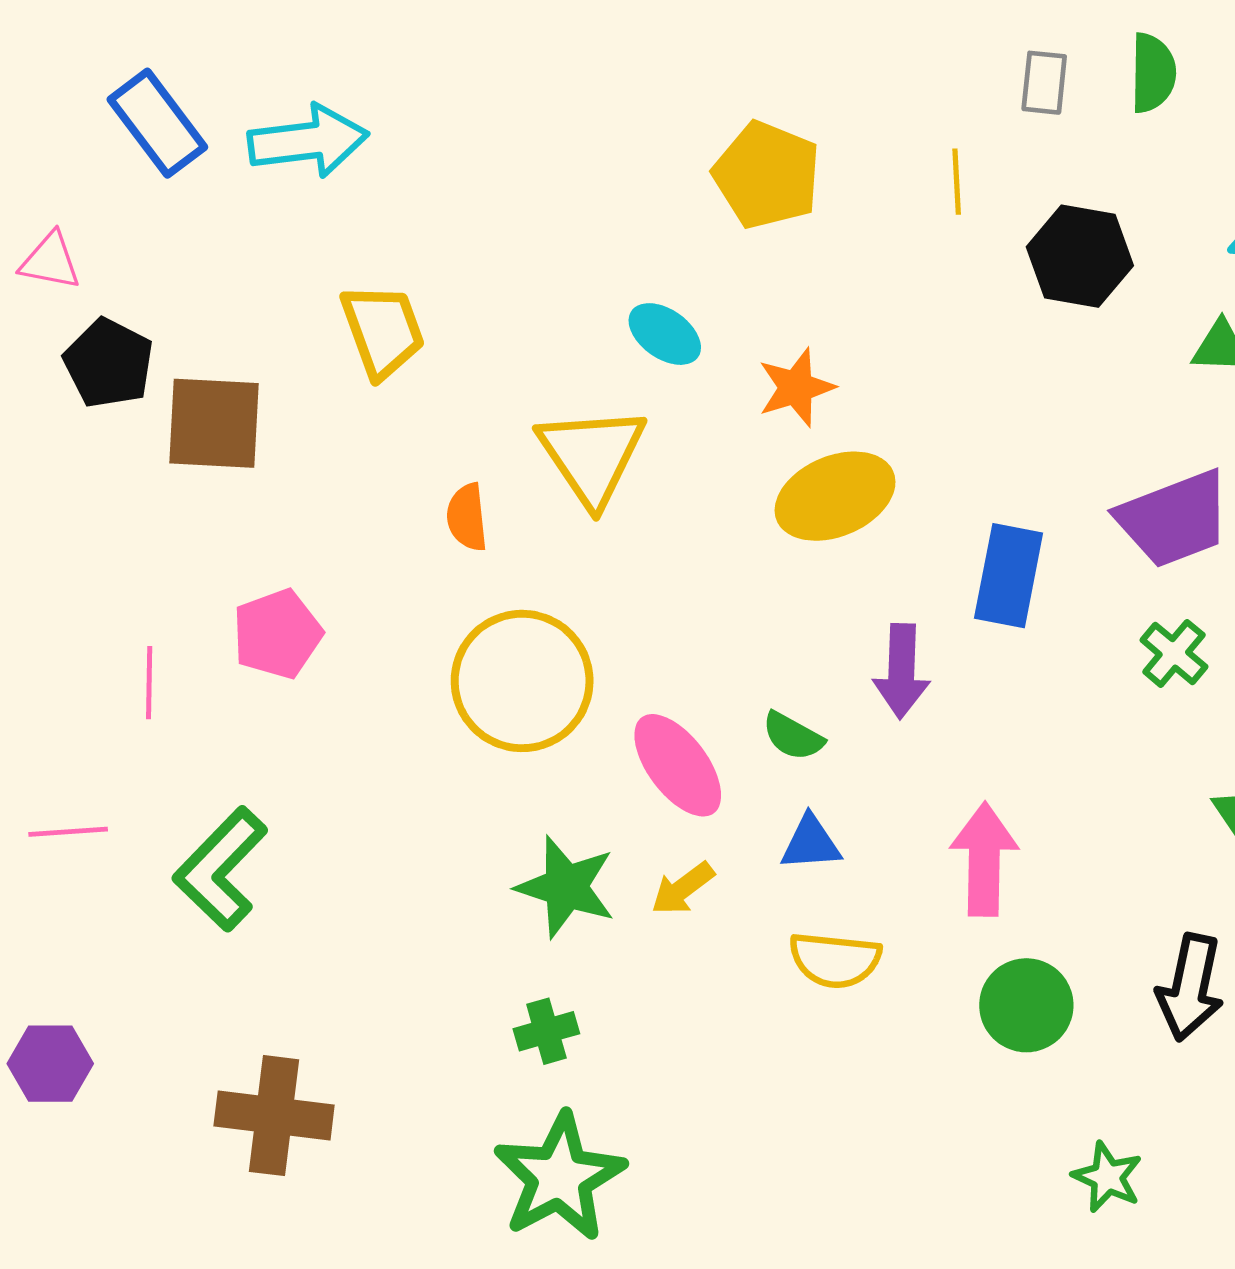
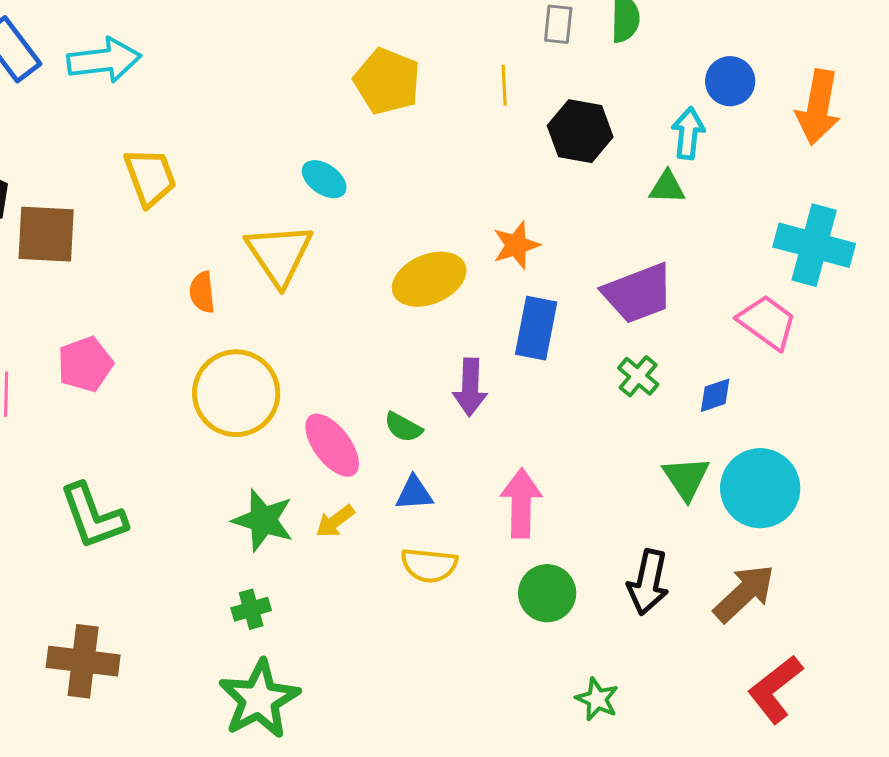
orange star: (796, 388) -> (516, 245), moved
green L-shape: (221, 869) -> (93, 516), moved, turned -64

